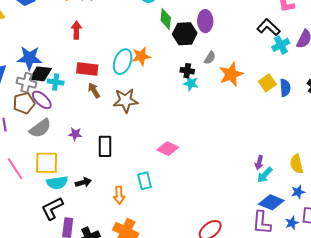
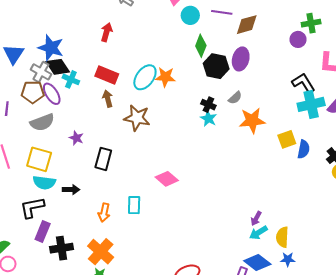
cyan cross: (281, 45) -> (311, 104), size x1.4
black diamond: (41, 74) -> (58, 67), turned 35
yellow semicircle: (297, 164) -> (282, 237), moved

